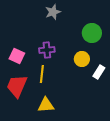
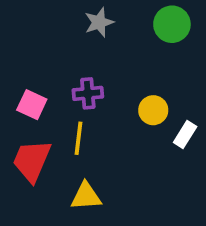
green circle: (92, 33) -> (172, 24), moved

